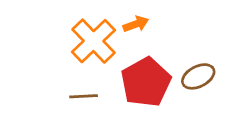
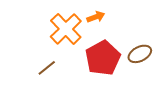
brown line: (84, 96) -> (47, 68), moved, turned -36

